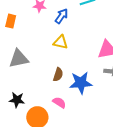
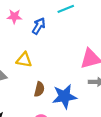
yellow triangle: (61, 42) -> (24, 60), moved

